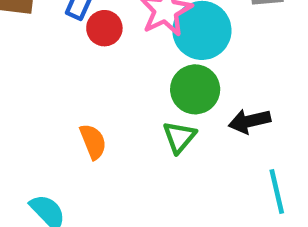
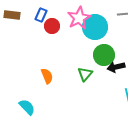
green circle: (195, 89) -> (104, 55), moved

